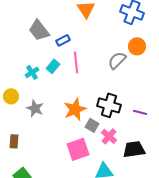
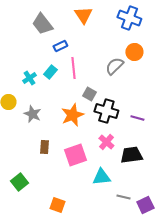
gray trapezoid: (39, 30) -> (42, 24), moved
gray square: (92, 125) -> (89, 94), moved
brown rectangle: (14, 141) -> (44, 147), moved

